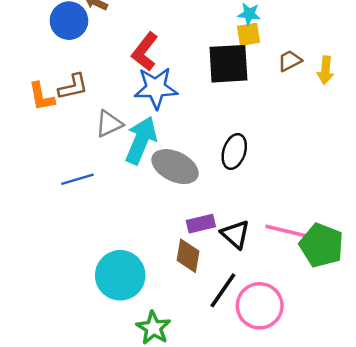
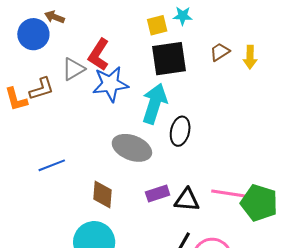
yellow square: (249, 34) -> (157, 25), moved
gray triangle: (109, 124) -> (73, 69), moved
cyan arrow: (141, 140) -> (154, 104), moved
black triangle: (235, 234) -> (187, 200), turned -32
brown diamond: (188, 256) -> (102, 195), moved

